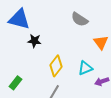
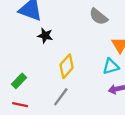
cyan triangle: (85, 68) -> (111, 66), moved

